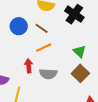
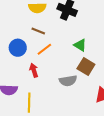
blue circle: (19, 26) -> (18, 48), moved
gray semicircle: (48, 74) -> (68, 81), moved

